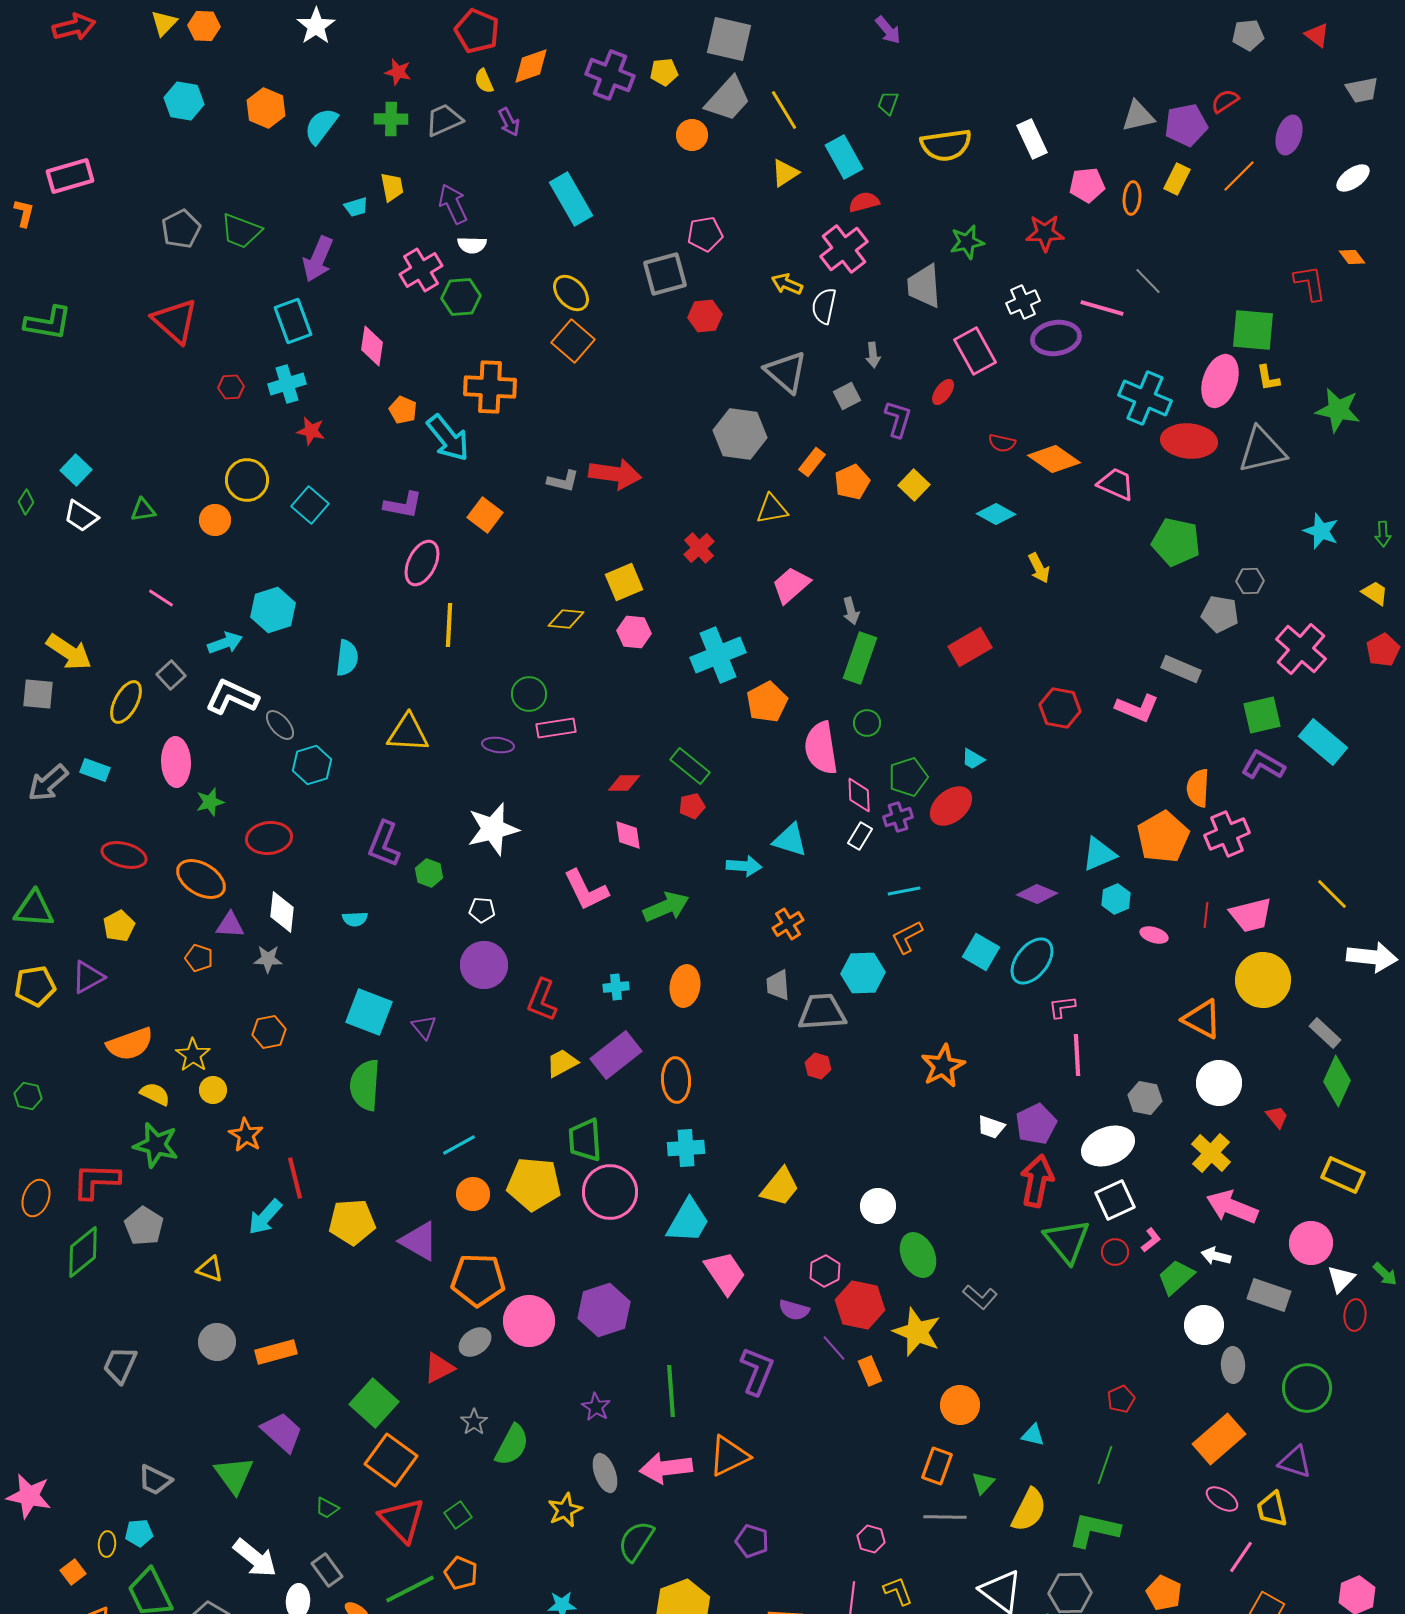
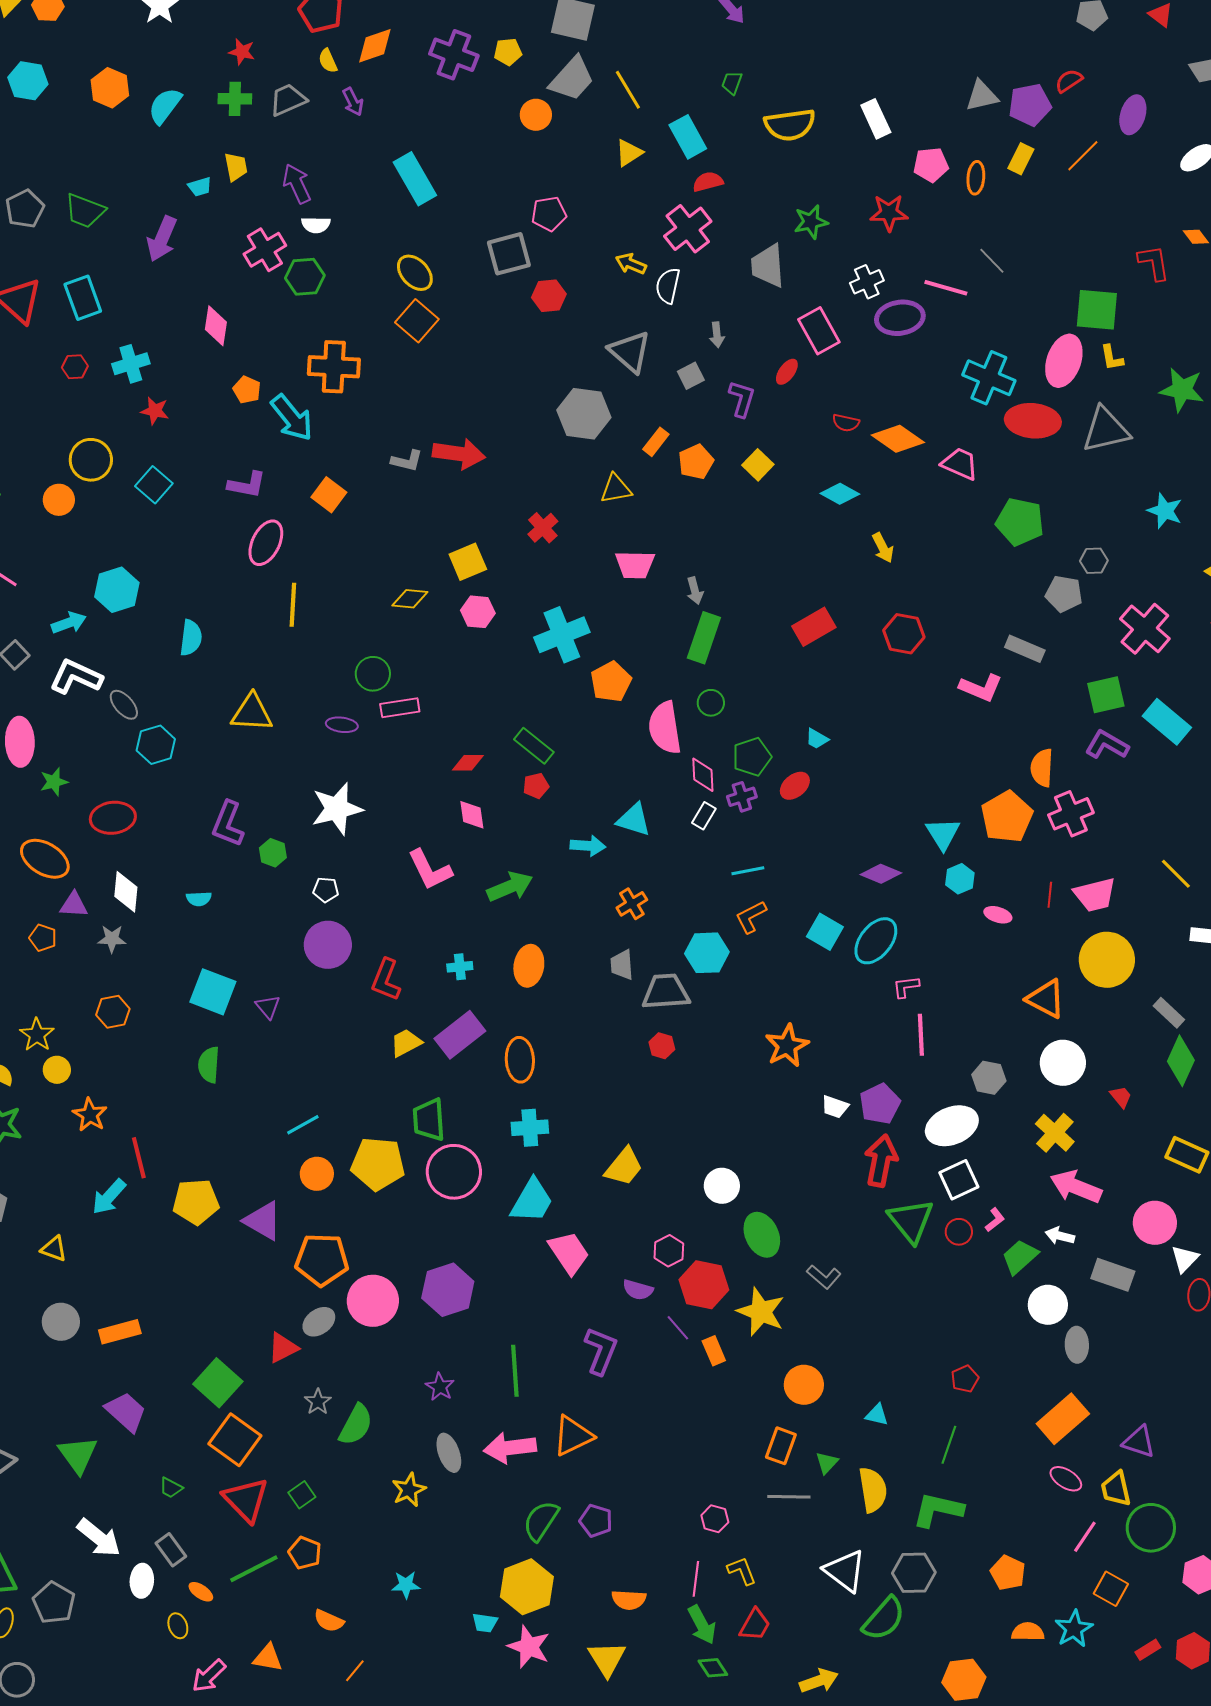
cyan rectangle: (293, 321) -> (83, 298), moved
pink trapezoid: (791, 585) -> (635, 565), turned -138
red hexagon: (1060, 708) -> (904, 634), moved
red ellipse: (951, 806) -> (795, 786), size x0.7
cyan triangle: (1099, 854) -> (943, 834), turned -39
green semicircle: (365, 1085) -> (209, 1065), size x0.7
green circle: (1307, 1388) -> (1151, 1528), moved
yellow semicircle: (1029, 1510) -> (873, 1490), turned -36
green semicircle: (636, 1541) -> (541, 1521), moved

